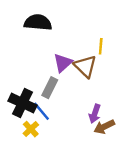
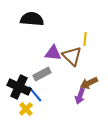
purple triangle: (63, 63) -> (53, 53), turned 48
gray rectangle: (50, 88) -> (42, 74), turned 36
brown arrow: (104, 127) -> (89, 83), moved

